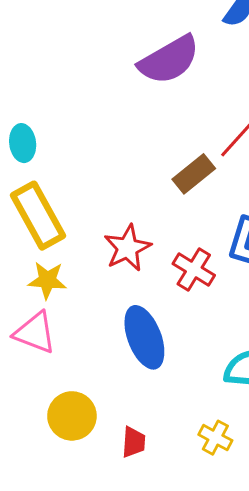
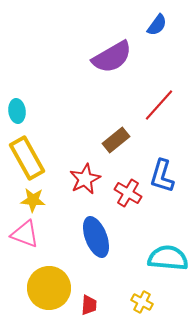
brown rectangle: (194, 174) -> (116, 140), moved
yellow circle: (72, 416) -> (49, 288), size x1.4

